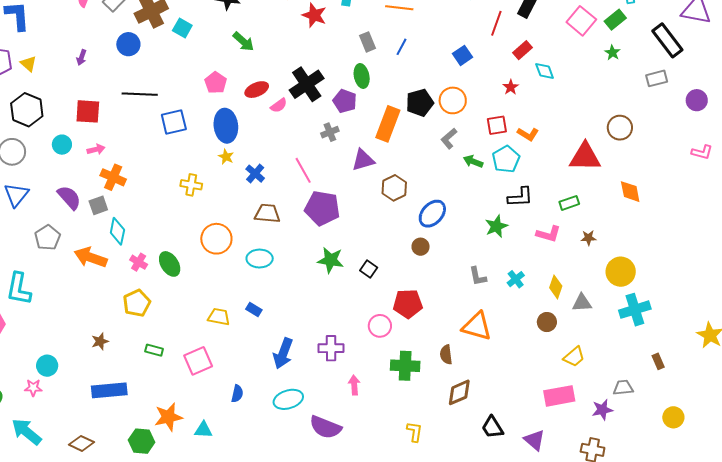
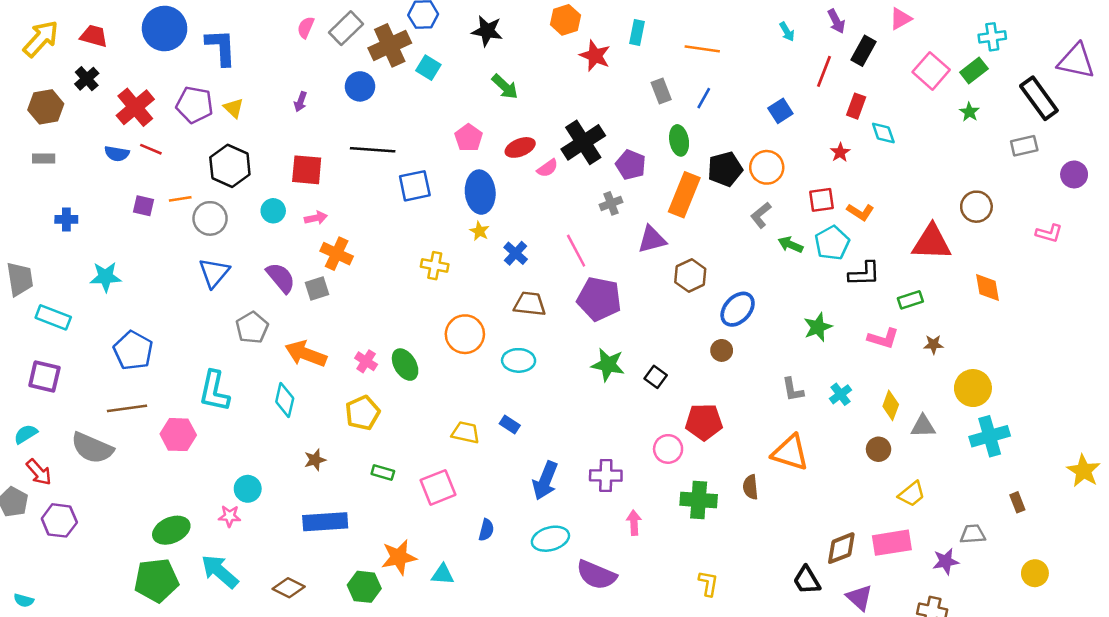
red rectangle: (522, 50) -> (856, 106), turned -30
green ellipse: (362, 76) -> (679, 140), moved
pink L-shape: (702, 152) -> (1049, 233), moved
black L-shape: (520, 197) -> (864, 274), moved
cyan diamond: (117, 231) -> (285, 400), moved
brown diamond: (459, 392) -> (841, 548), moved

